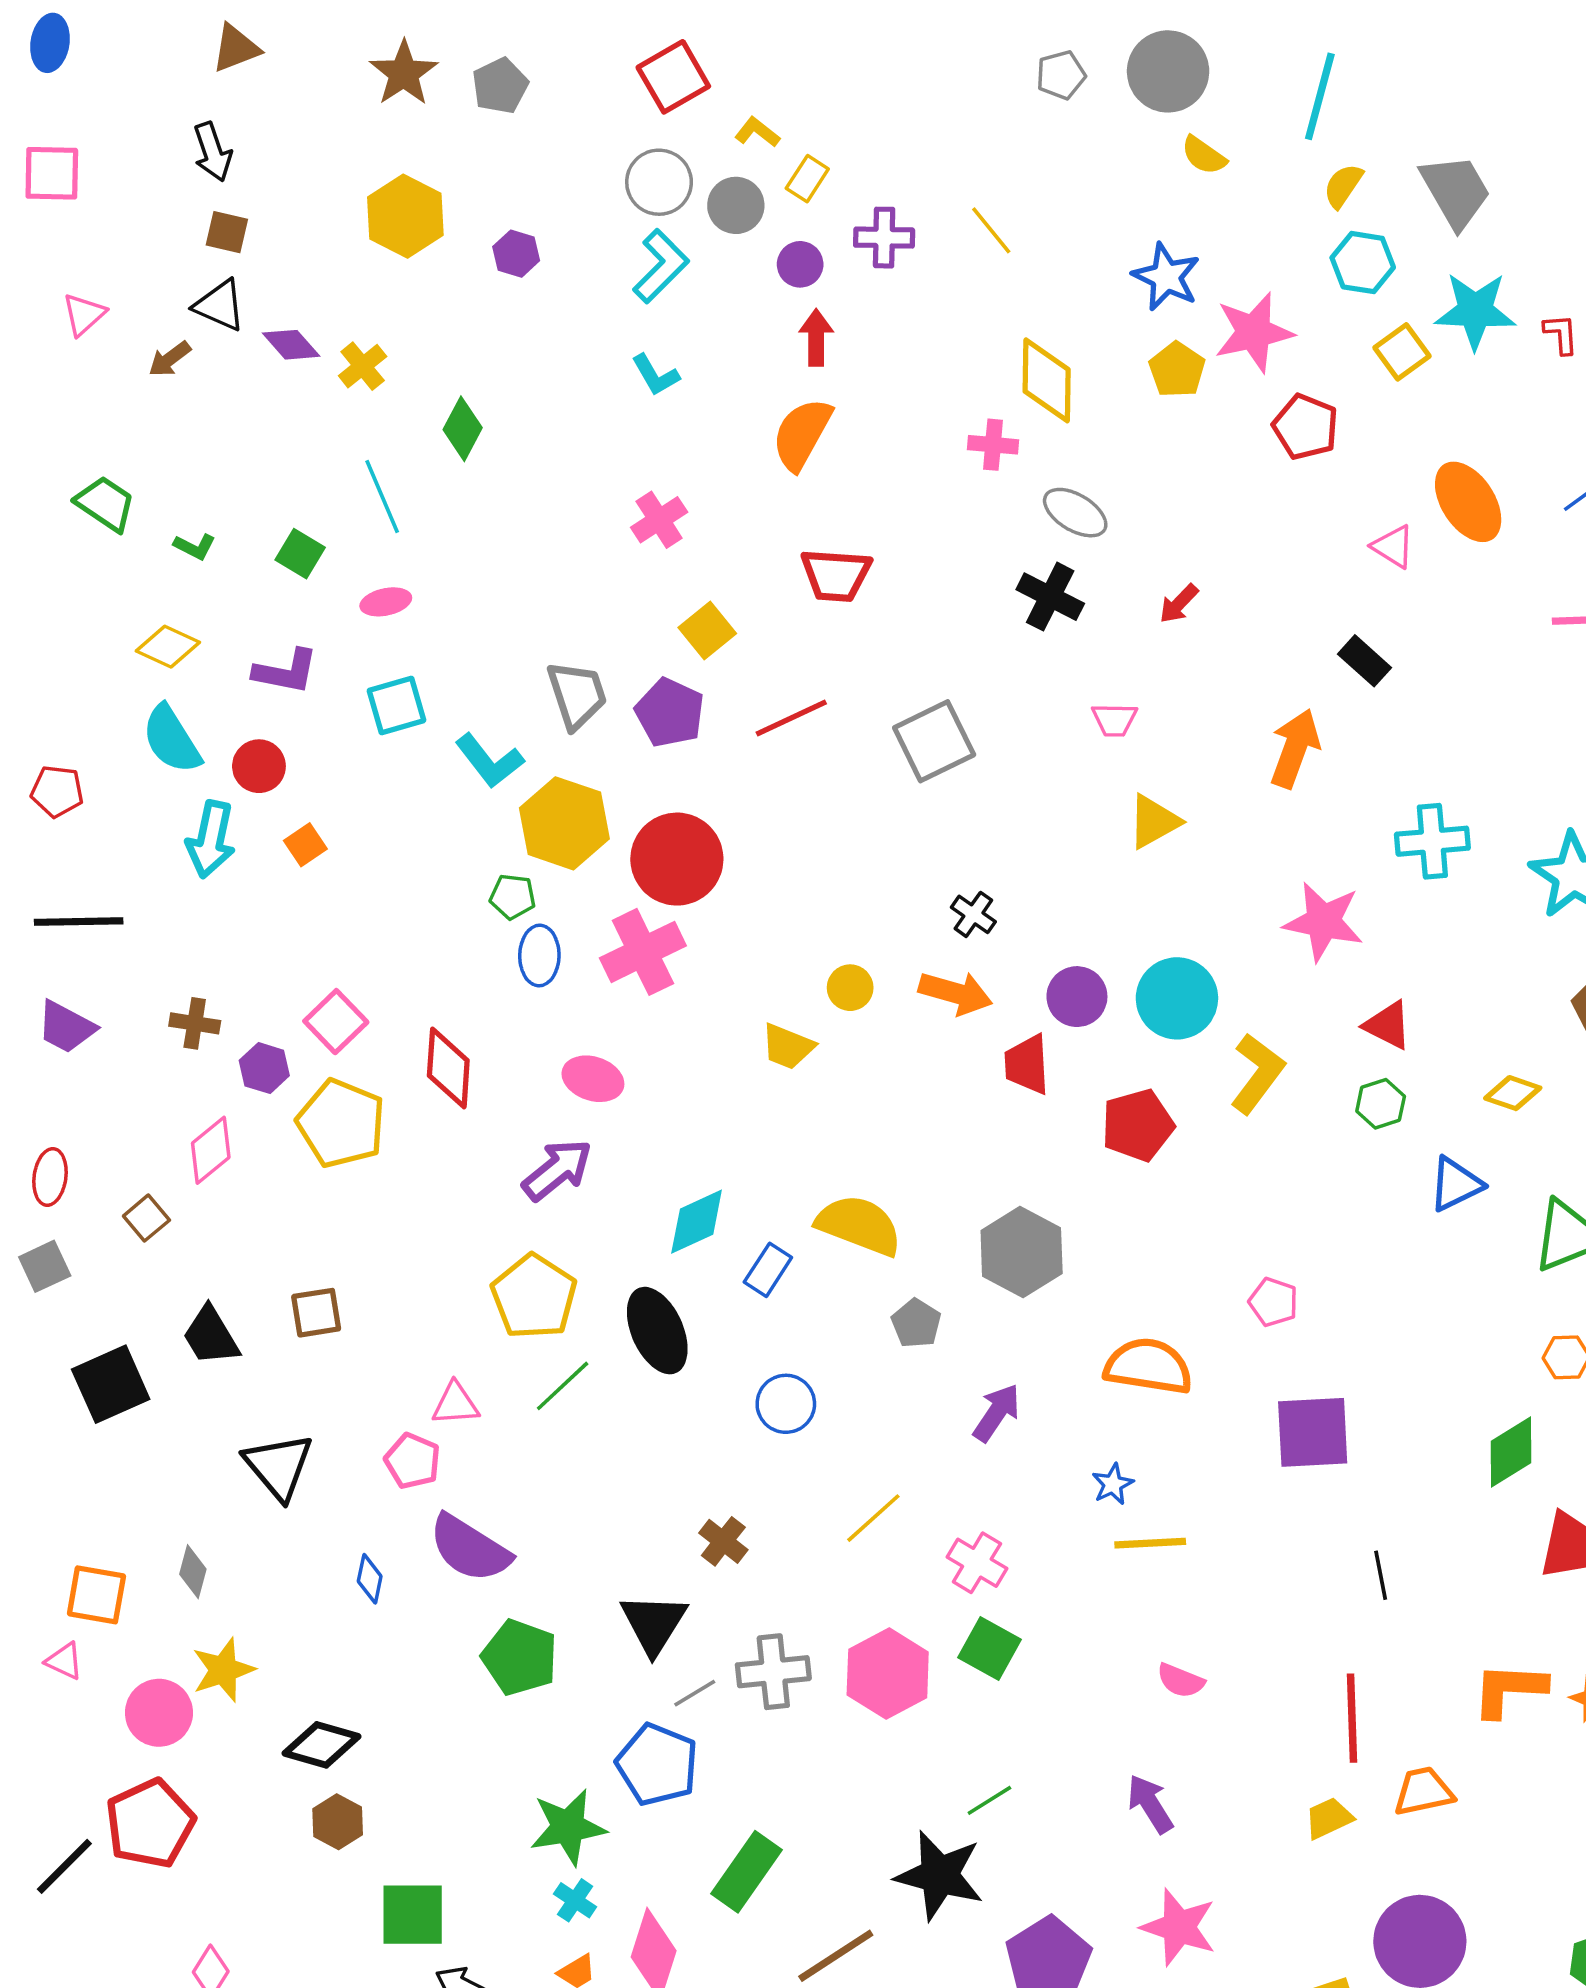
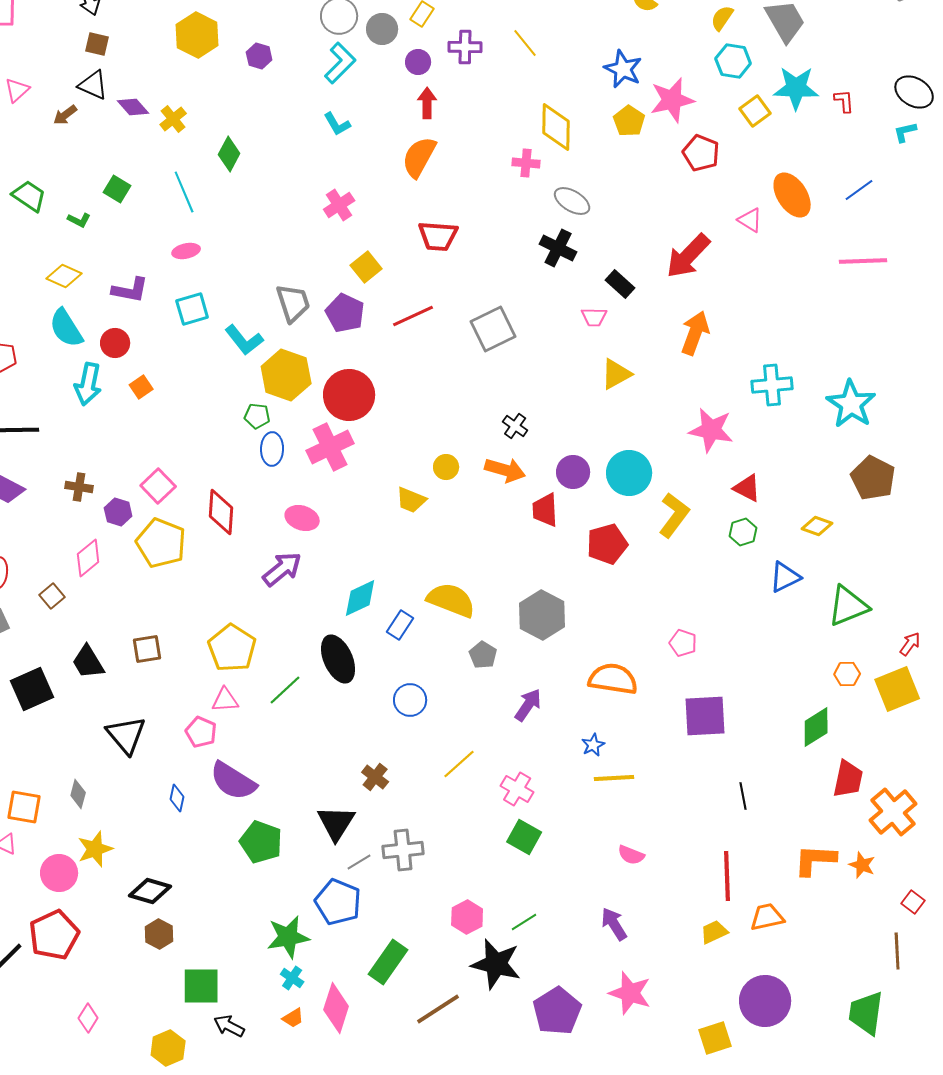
green square: (300, 554) -> (117, 189), moved
red arrow: (1179, 604) -> (688, 256), moved, size x2.0
black rectangle: (1365, 661) -> (620, 284), moved
yellow pentagon: (534, 1297) -> (232, 648), moved
pink hexagon: (888, 1673) -> (467, 917), moved, size x0.7

